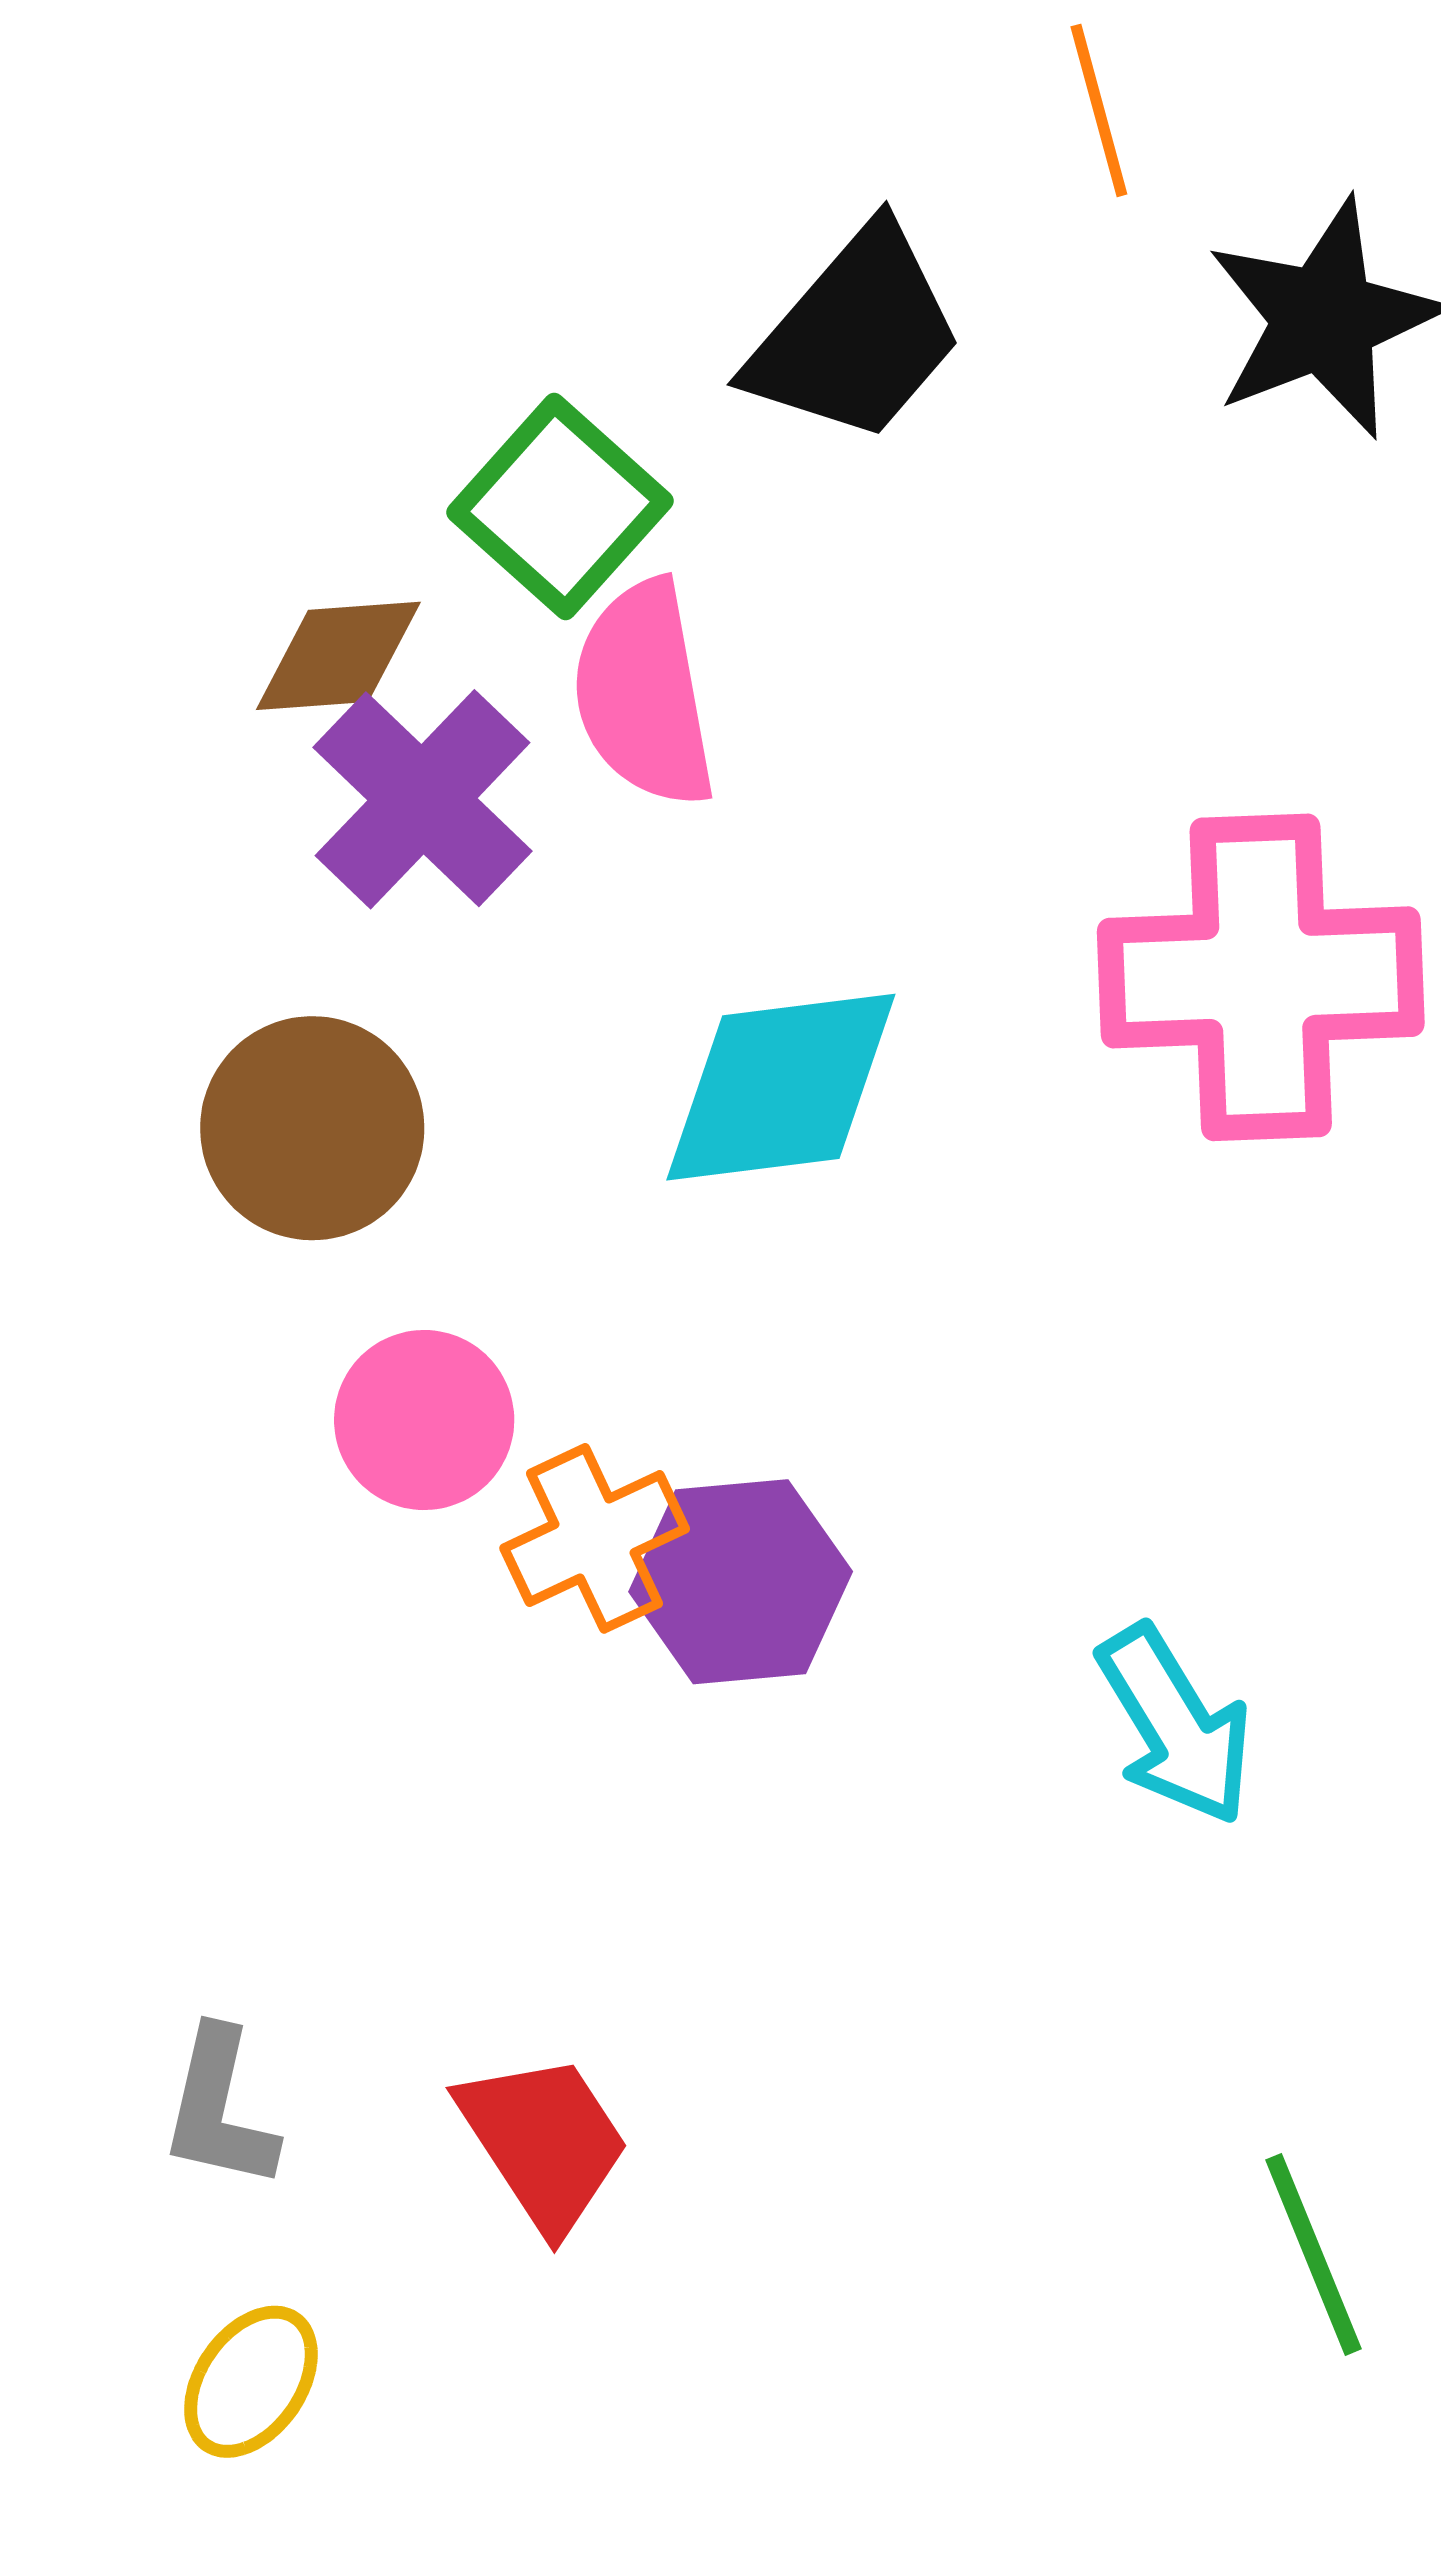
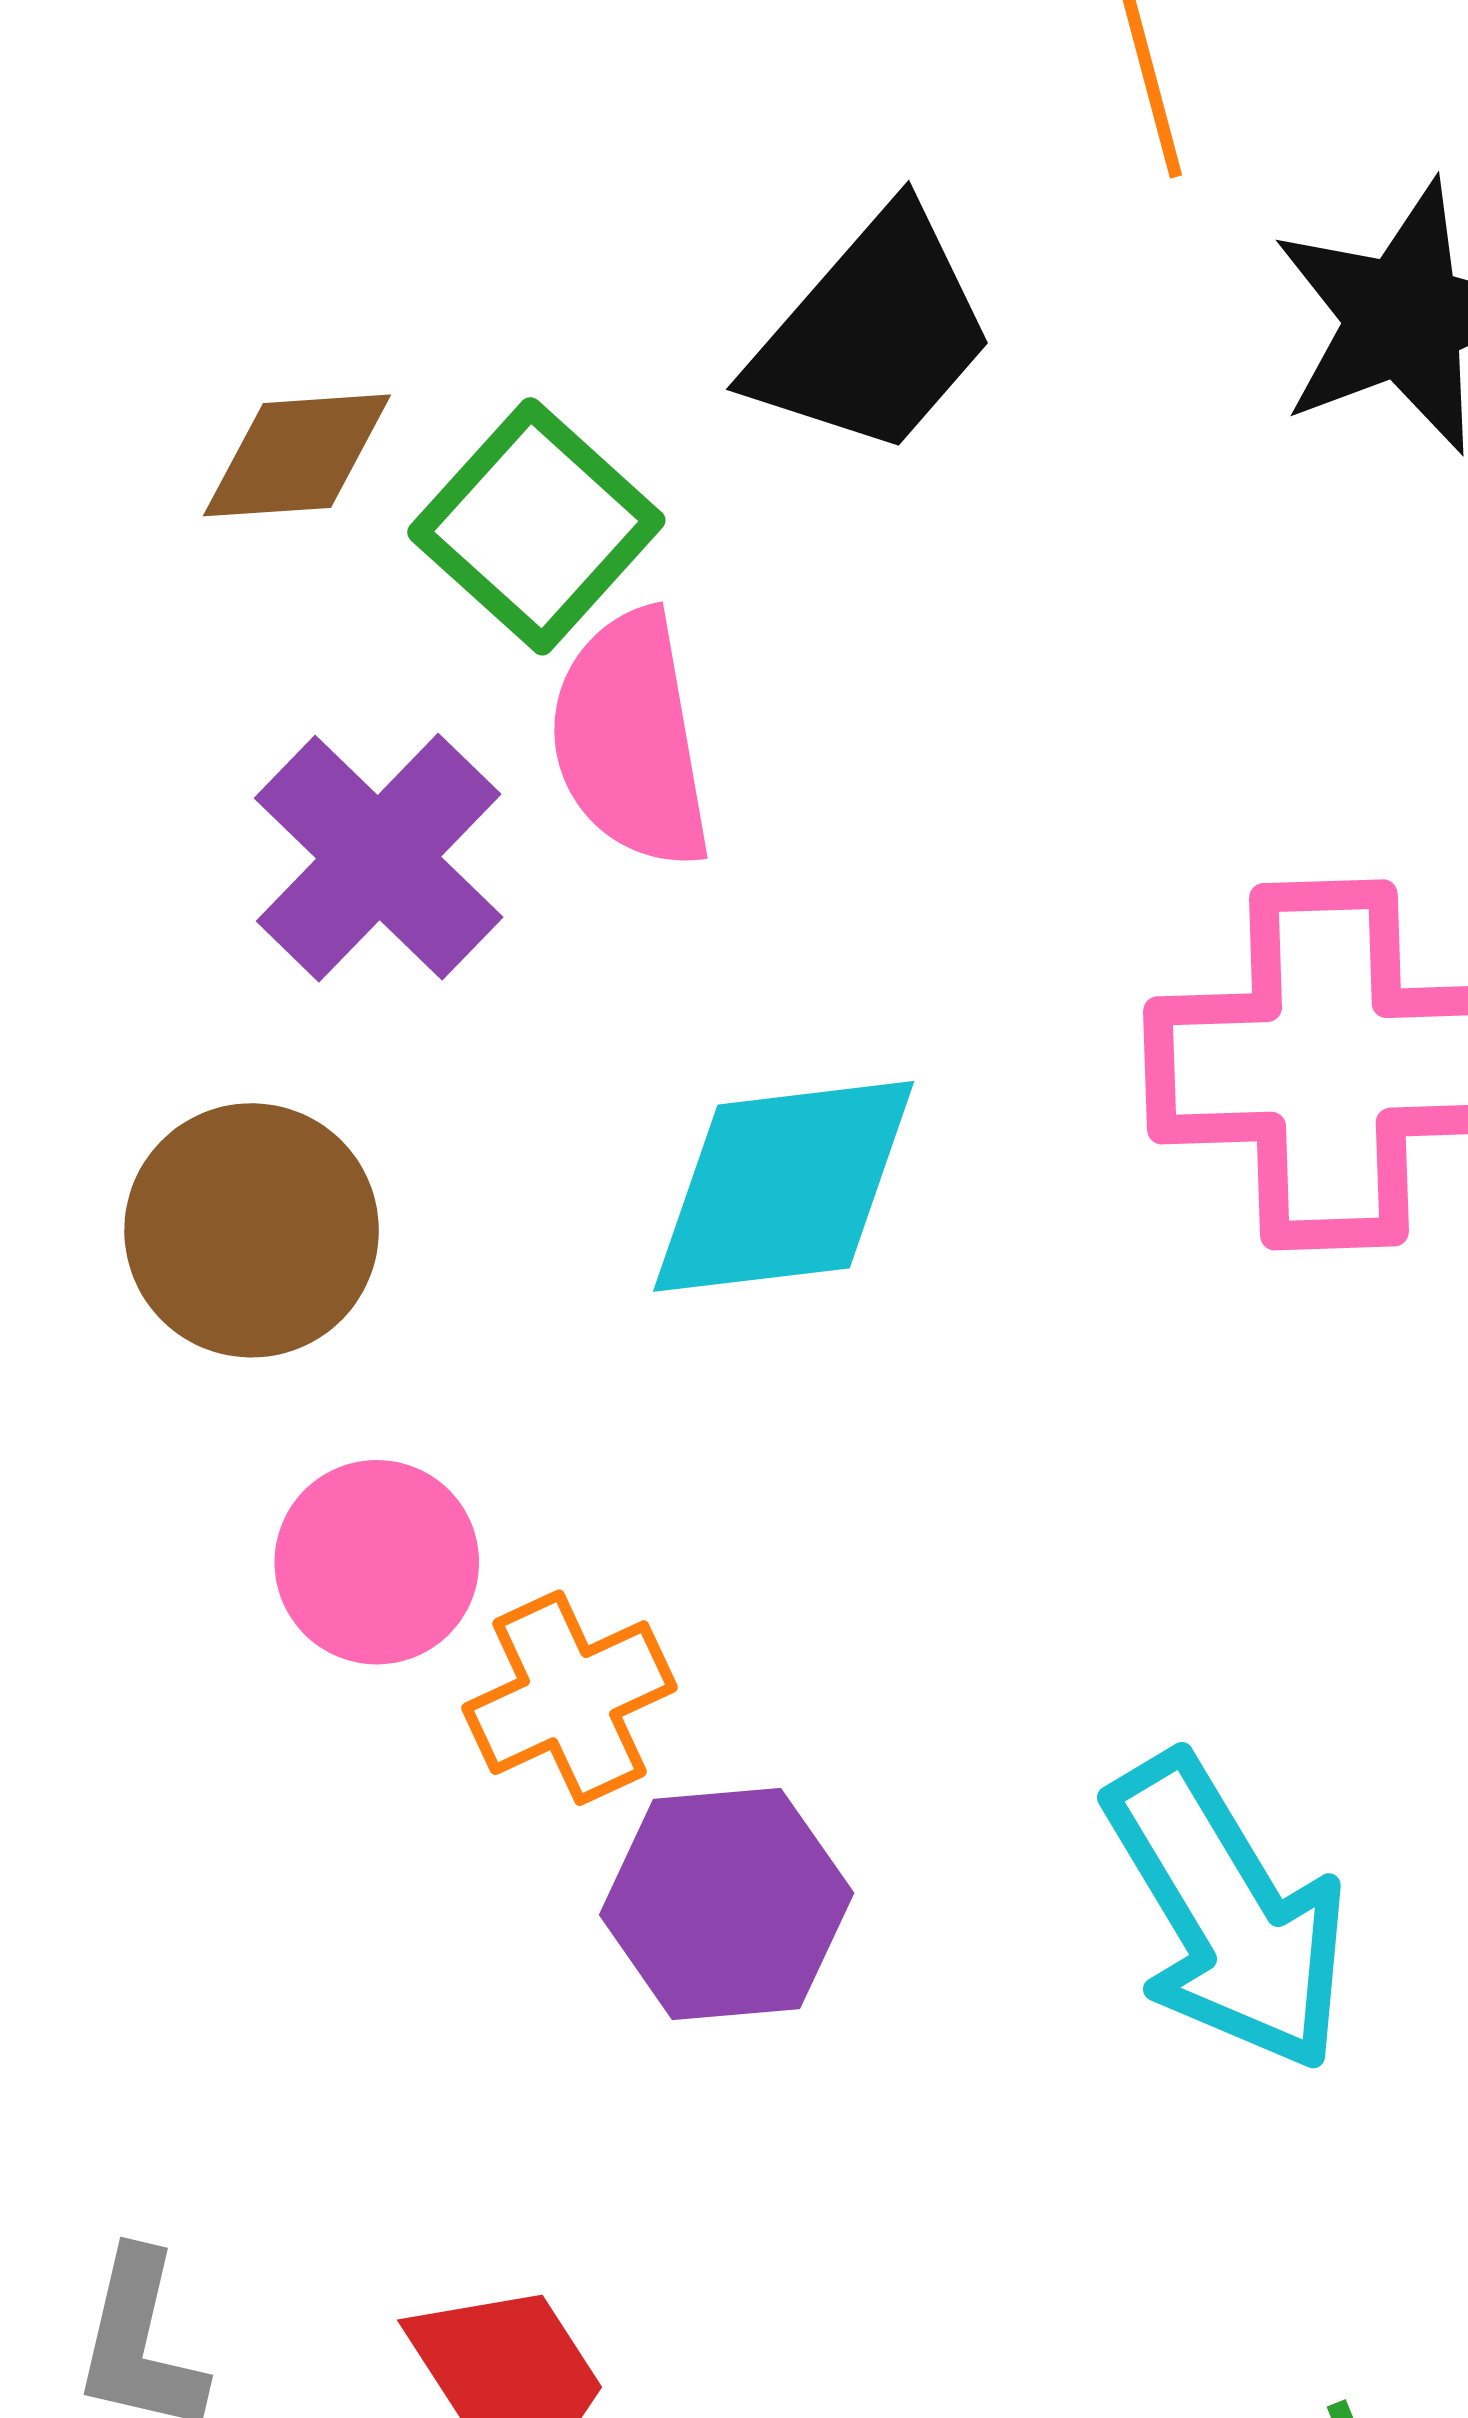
brown diamond: (338, 656) -> (297, 455), moved
purple hexagon: (741, 1582) -> (727, 1904), moved
cyan arrow: (1175, 1725) -> (1227, 1913), size x1.4

